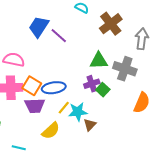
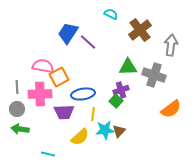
orange square: (32, 86) -> (59, 77), moved, turned 30
green square: (103, 90) -> (116, 101), moved
orange semicircle: (142, 103) -> (171, 109), turned 30
yellow line: (64, 108) -> (93, 114), turned -32
cyan star: (78, 112) -> (105, 130), moved

